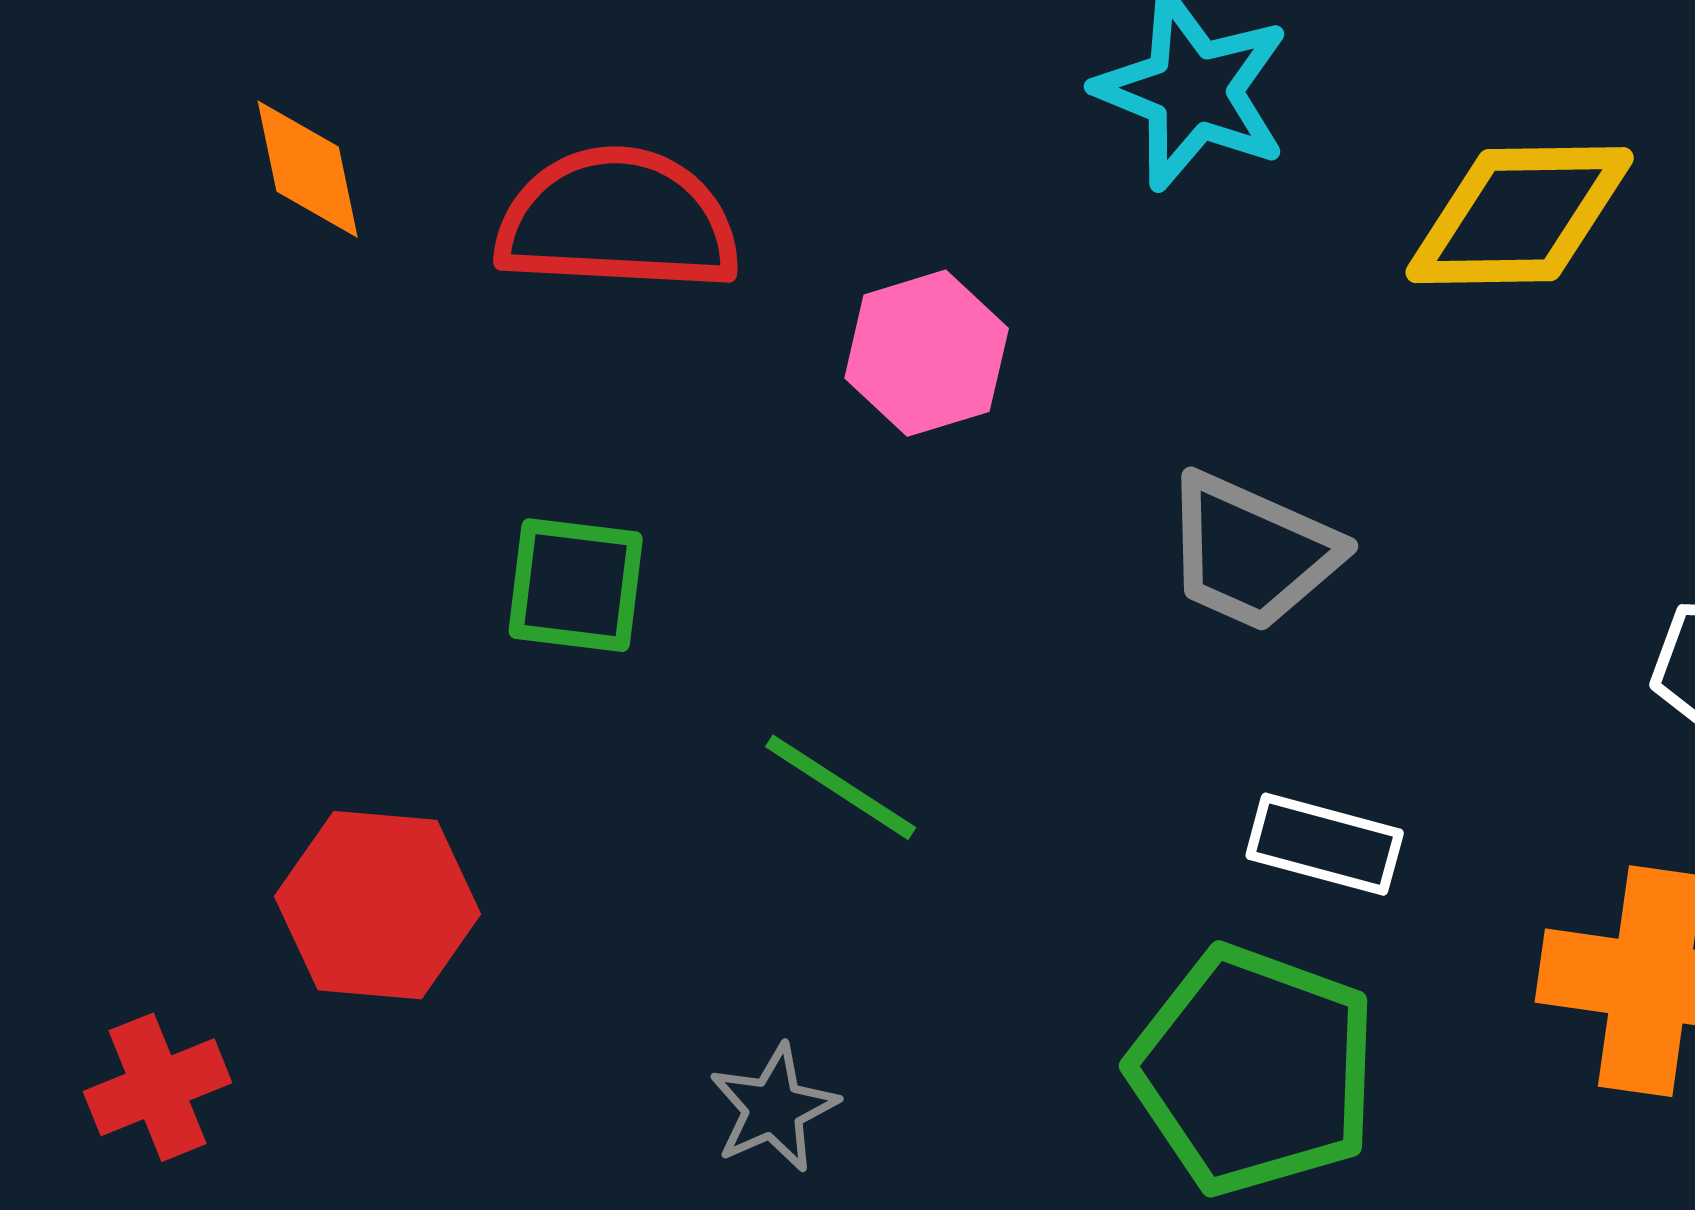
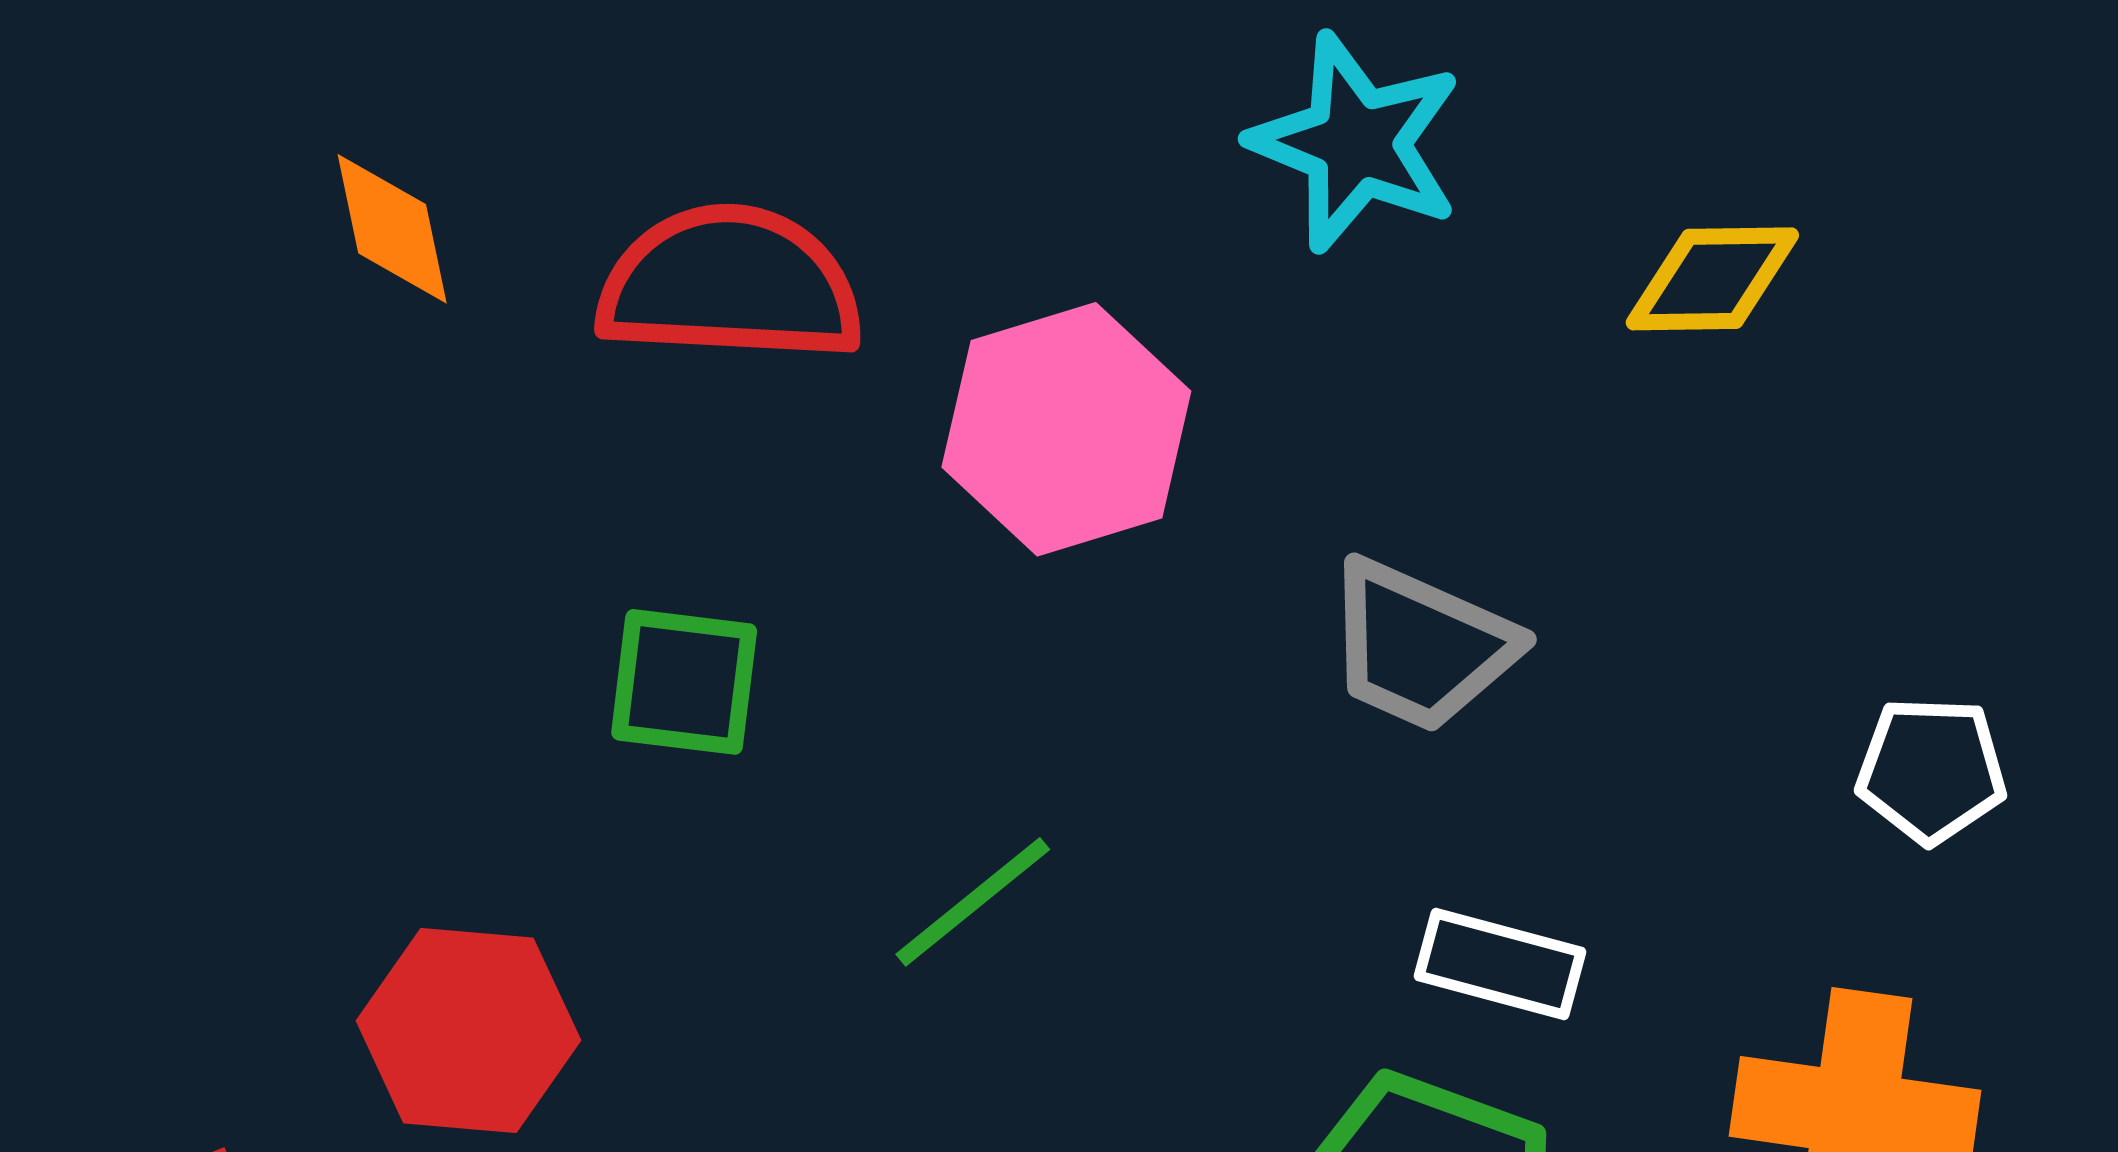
yellow diamond: (1520, 215) -> (1712, 279), size x0.7
pink hexagon: (927, 353) -> (1066, 429), size x1.4
green line: (841, 787) -> (973, 902), turned -72

